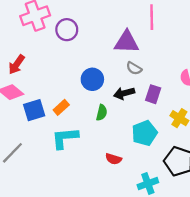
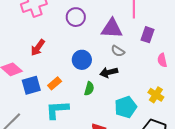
purple circle: (67, 30) -> (76, 17), moved
red arrow: (16, 65) -> (38, 48), moved
purple rectangle: (153, 94) -> (147, 35), moved

